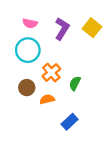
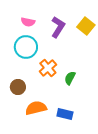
brown circle: (27, 88) -> (18, 87), moved
orange semicircle: (47, 99) -> (36, 108), moved, size x1.5
blue rectangle: (70, 122) -> (65, 114), turned 56

